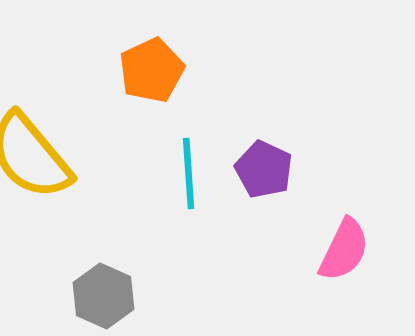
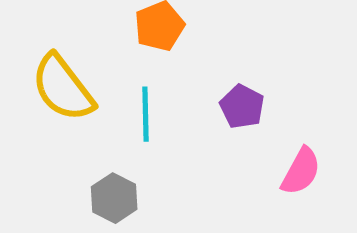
cyan line: (189, 173) -> (145, 114), moved

